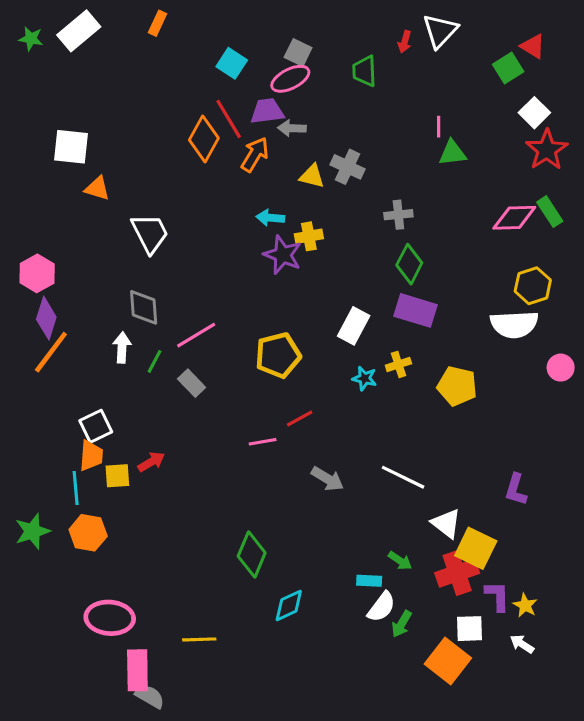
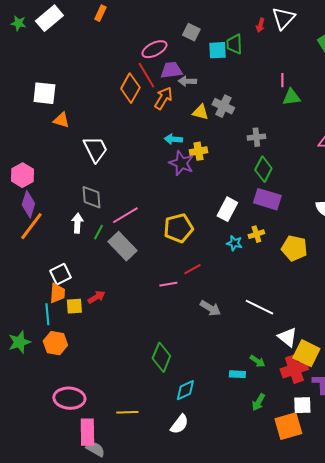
cyan square: (232, 63) -> (217, 50), moved, turned -36
pink ellipse: (290, 79) -> (154, 49), moved
gray rectangle: (192, 383) -> (122, 246), size x1.6
white semicircle: (381, 607) -> (179, 424), moved
orange square: (448, 661) -> (288, 426), turned 36

